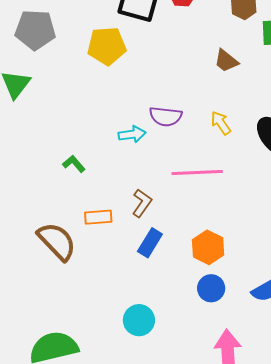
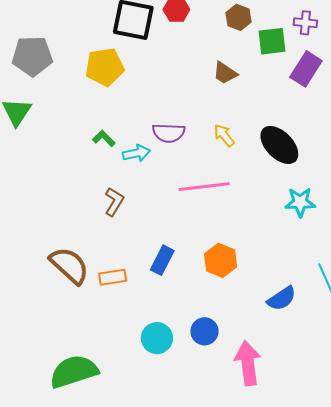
green L-shape: (74, 164) -> (104, 138), moved
brown L-shape: (142, 203) -> (114, 202), moved
orange rectangle: (98, 217) -> (113, 277), moved
blue circle: (211, 288) -> (204, 331), moved

